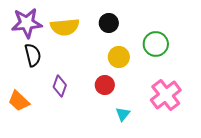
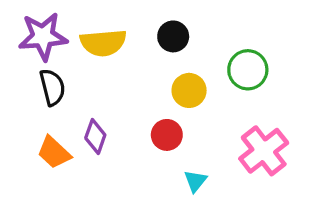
orange trapezoid: (19, 101) -> (54, 152), moved

